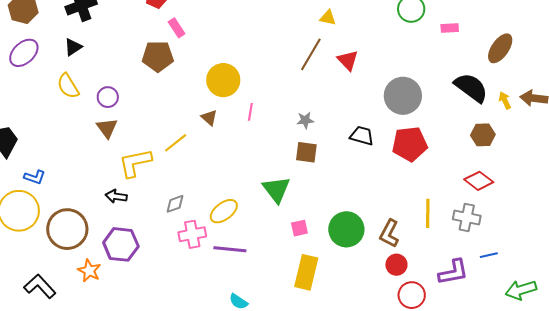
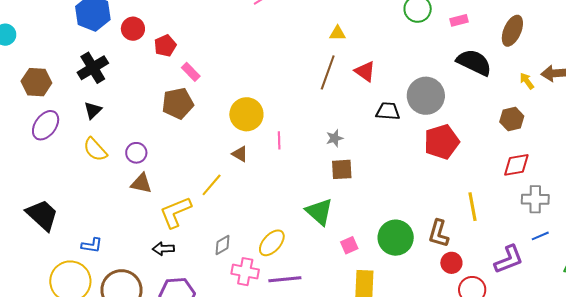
black semicircle: (471, 88) -> (474, 62), moved
brown triangle: (107, 128) -> (141, 183), turned -30
black trapezoid: (362, 136) -> (388, 111), moved
blue L-shape: (35, 177) -> (92, 245), moved
red diamond: (479, 181) -> (516, 165), turned -36
gray cross: (467, 217) -> (535, 199), moved
pink cross: (192, 234) -> (245, 272), turned 32

